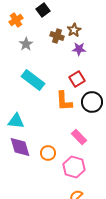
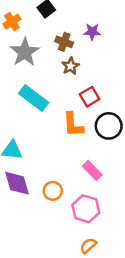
brown star: (74, 30) -> (71, 66), moved
gray star: (26, 44) -> (25, 52), size x1.6
purple star: (79, 49) -> (92, 32), moved

